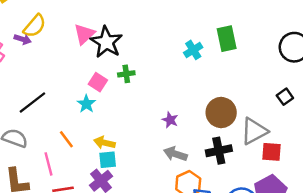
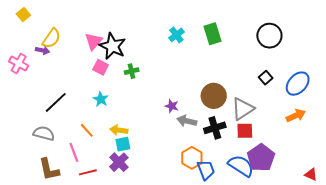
cyan cross: (193, 50) -> (176, 35), moved
pink square: (98, 82) -> (101, 67), moved
red square: (272, 152) -> (245, 131), moved
gray arrow: (175, 154) -> (187, 121), moved

